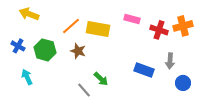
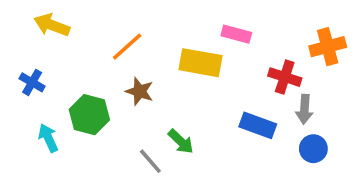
yellow rectangle: (98, 29) -> (200, 63), moved
red cross: (159, 30) -> (285, 77), moved
green hexagon: (45, 50) -> (89, 115), moved
blue circle: (183, 83) -> (313, 149), moved

